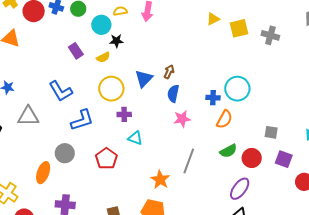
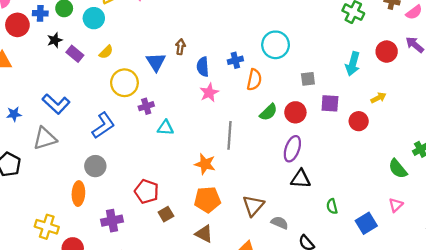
black star: (116, 41) -> (55, 40), moved
cyan circle: (237, 89) -> (276, 45), moved
blue L-shape: (61, 91) -> (56, 104), moved
blue semicircle: (173, 94) -> (203, 67), moved
red pentagon: (106, 159) -> (147, 191), moved

